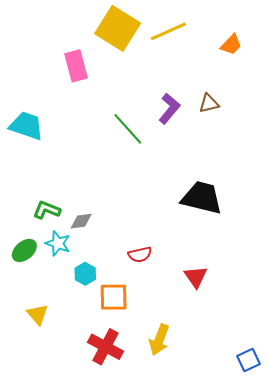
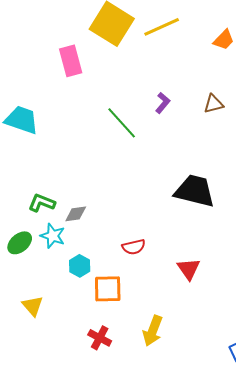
brown triangle: (209, 103) -> (214, 104), moved
purple L-shape: (169, 109) -> (163, 103), size x0.7
red cross: (105, 347) -> (100, 338), size x0.7

